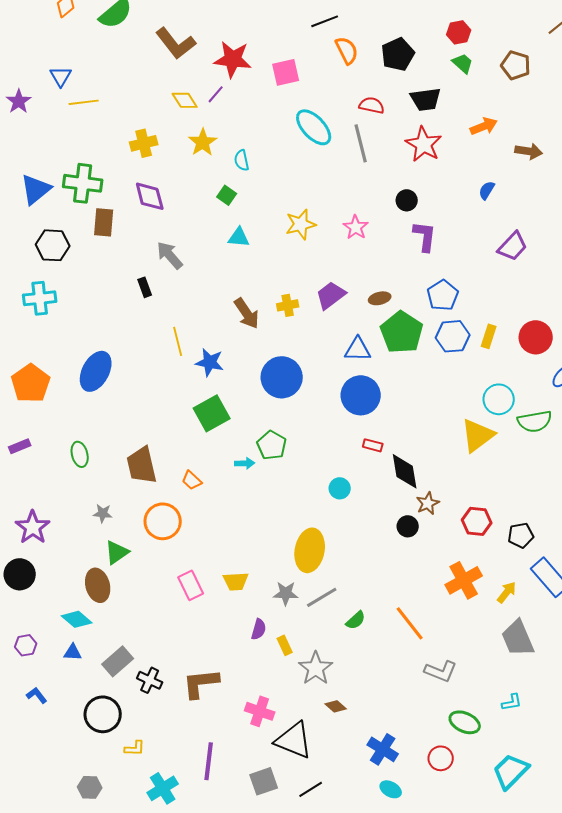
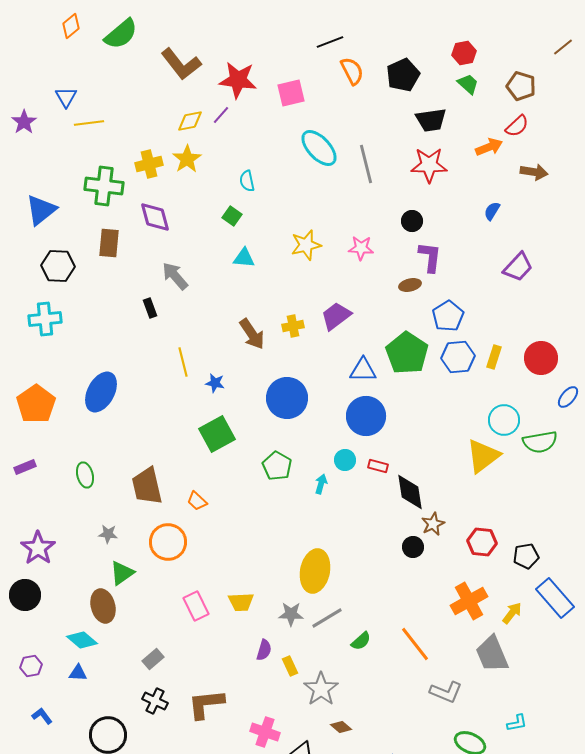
yellow diamond: (185, 100) -> (190, 121), turned -68
red semicircle: (372, 105) -> (517, 126), moved, turned 125
yellow star: (203, 142) -> (187, 159), moved
red star: (424, 144) -> (429, 165), turned -30
green cross: (83, 183) -> (104, 186), moved
pink star: (356, 227) -> (361, 248), turned -30
brown ellipse: (380, 298) -> (410, 285), moved
blue star: (210, 362) -> (215, 383), size x0.7
cyan arrow: (245, 463) -> (321, 484), moved, turned -72
cyan circle: (340, 488) -> (345, 460), moved
gray trapezoid: (518, 638) -> (492, 654), moved
gray rectangle: (118, 661) -> (153, 659), moved, size x0.7

